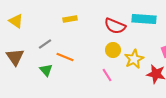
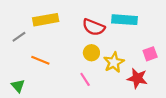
yellow rectangle: (70, 19) -> (46, 20), size x1.6
gray line: (45, 44) -> (19, 37), moved
green triangle: (46, 70) -> (18, 86), moved

